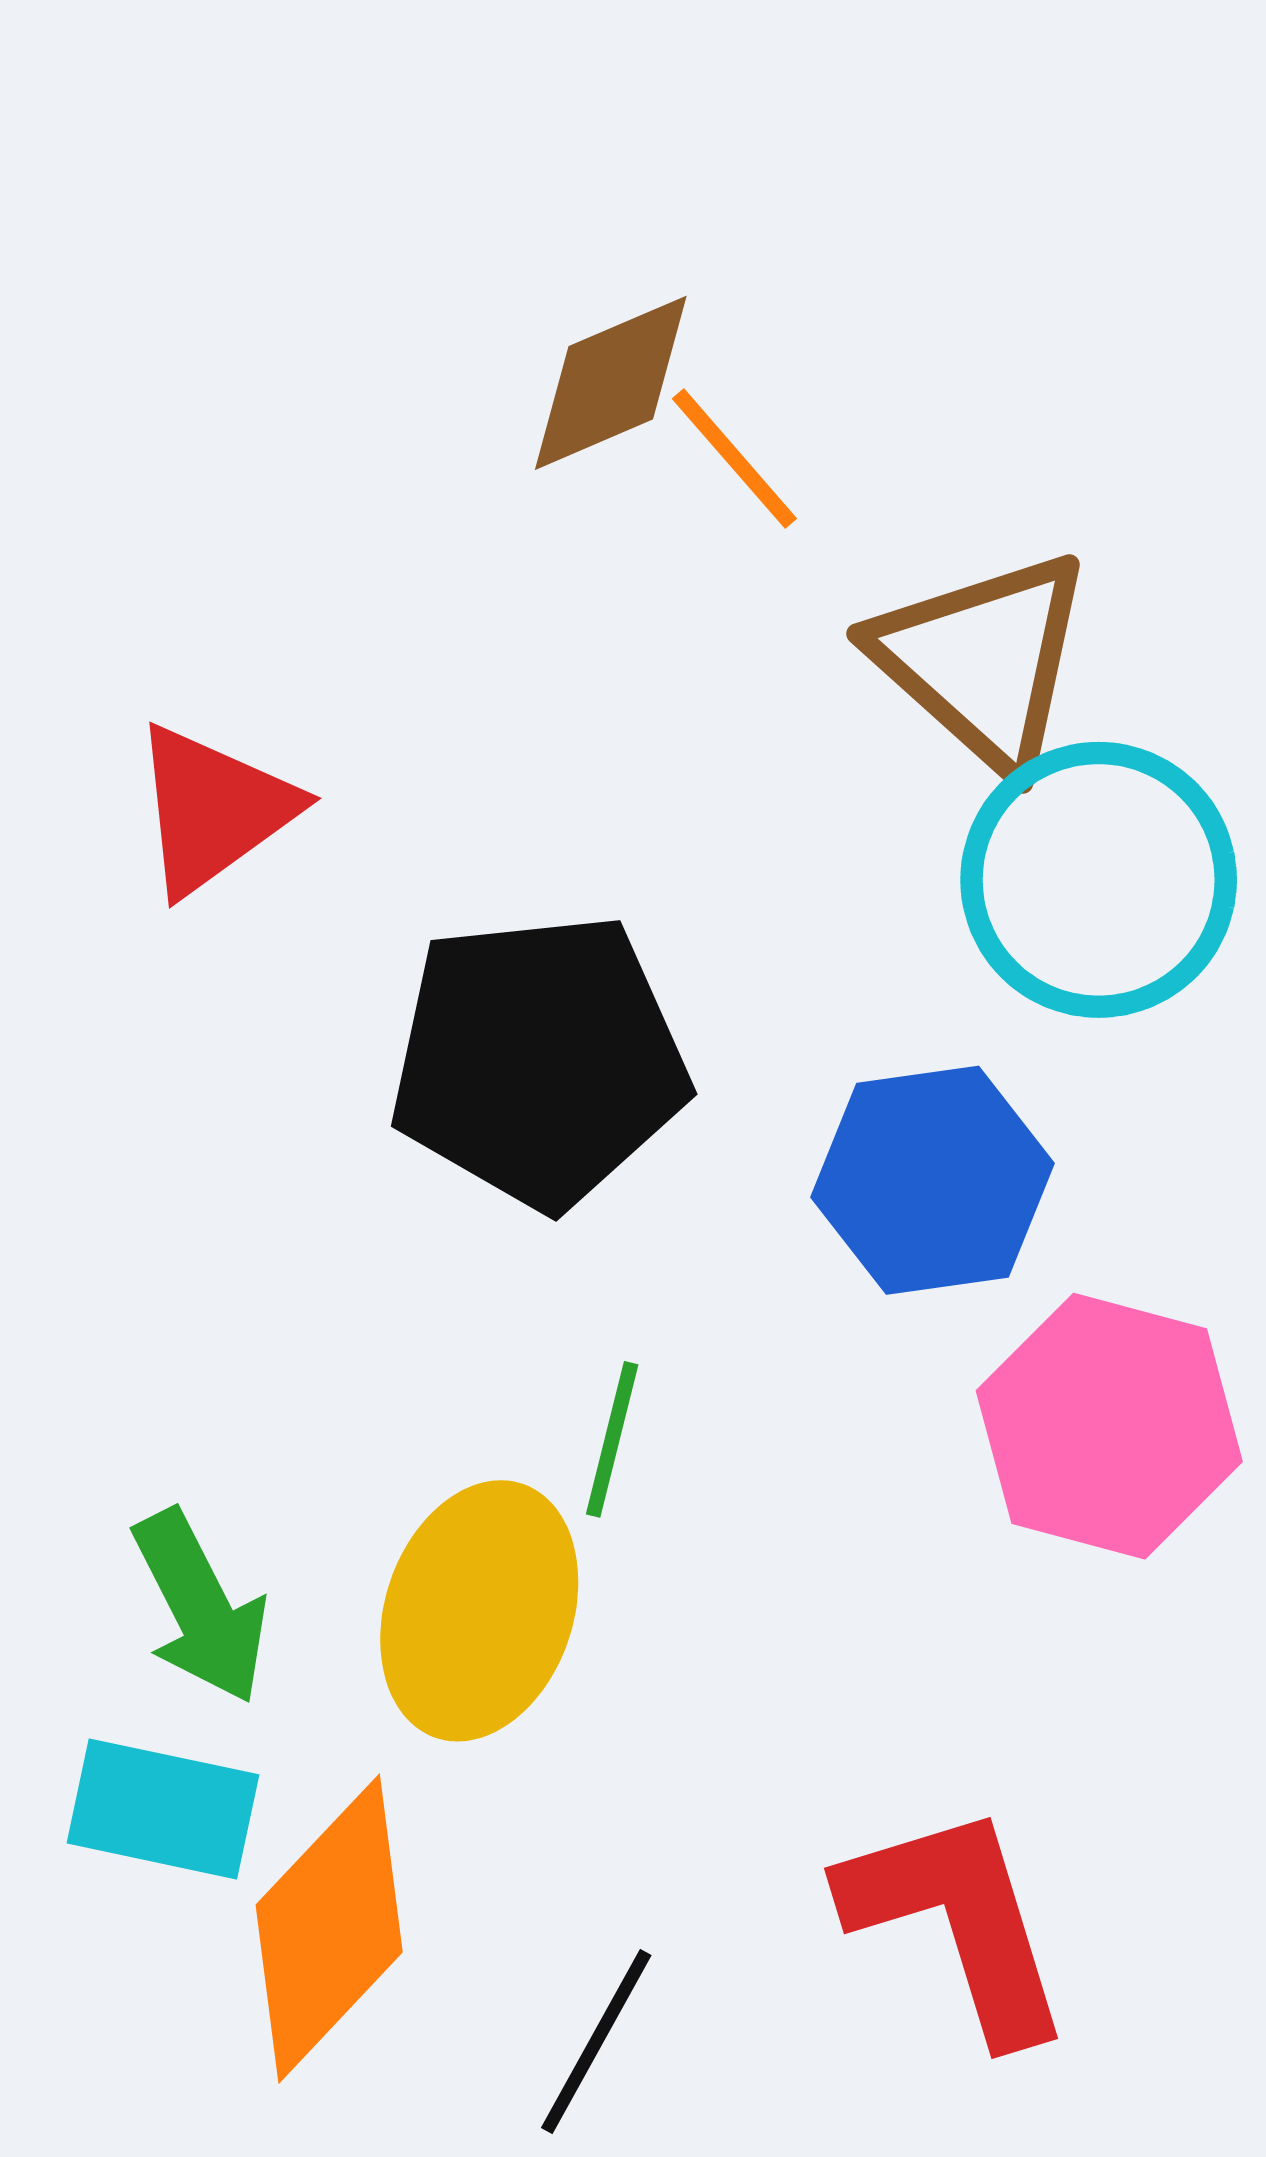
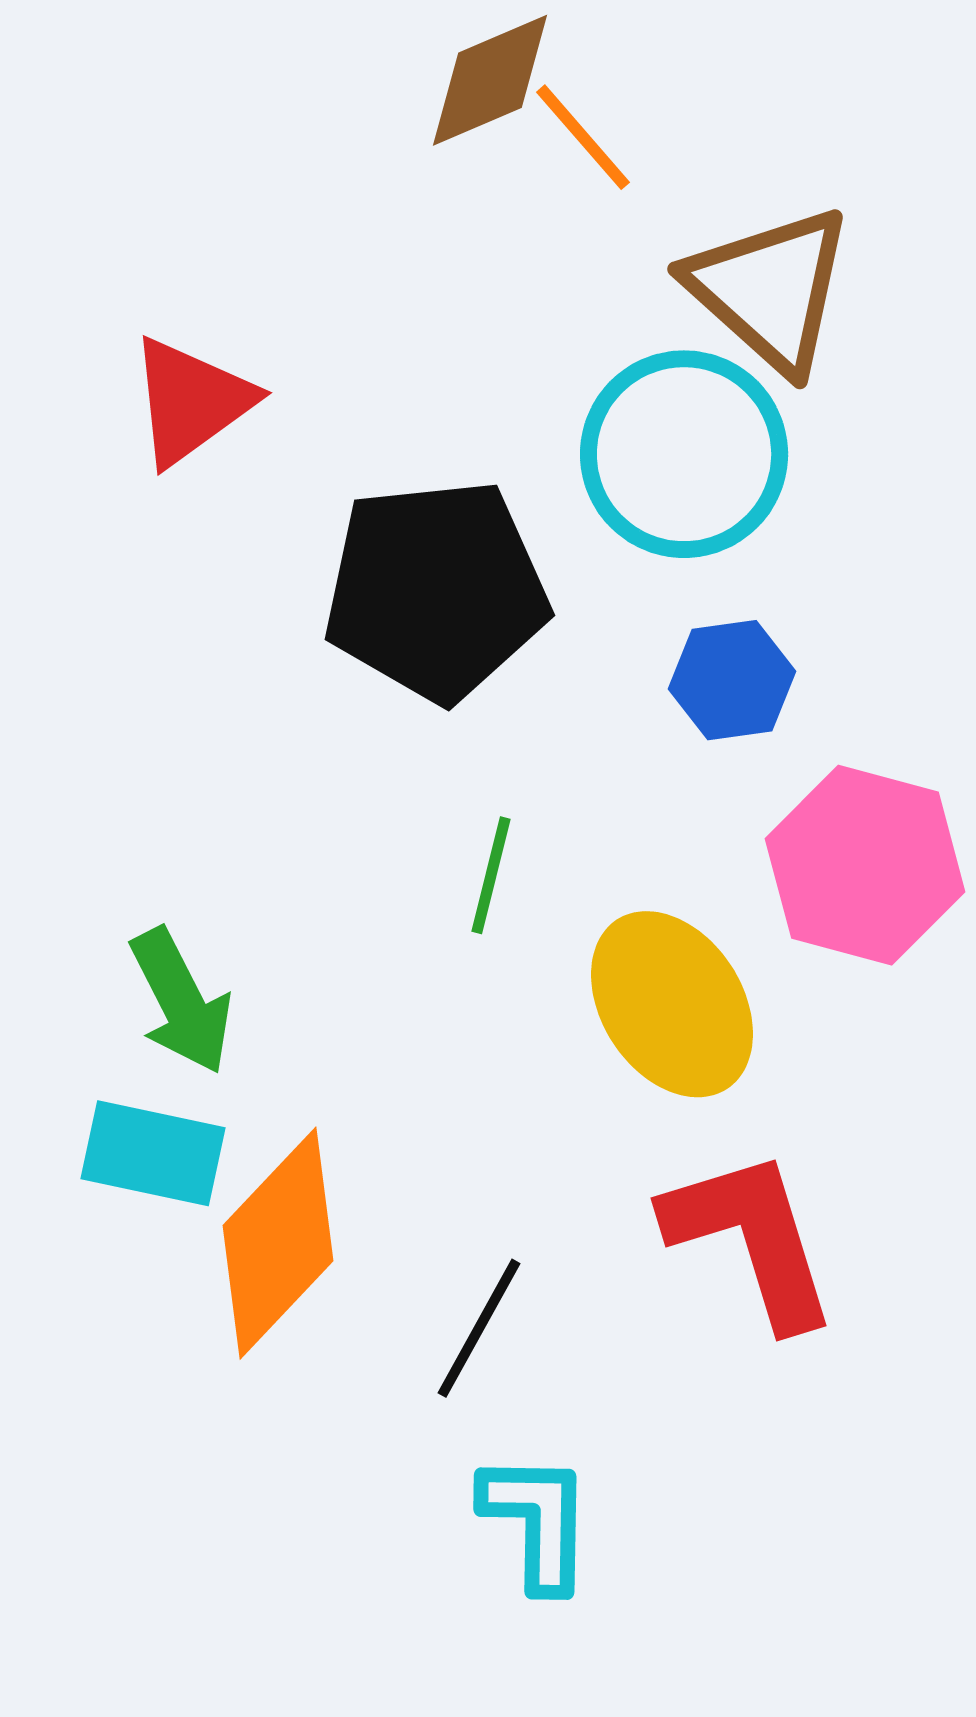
cyan circle: (1099, 880) -> (684, 454), moved
blue hexagon: (932, 1180) -> (732, 680), size x0.7
yellow ellipse: (479, 1611) -> (672, 1004), moved, turned -52

